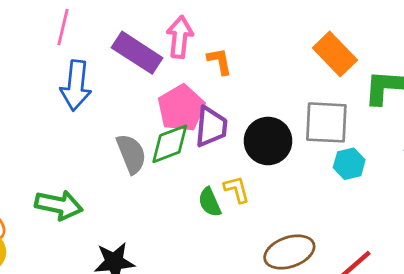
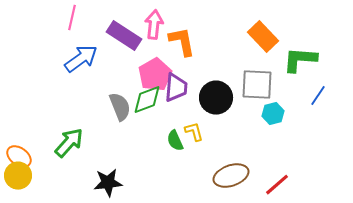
orange L-shape: (220, 61) -> (182, 42), size x1.5
blue arrow: (76, 85) -> (81, 59), turned -132
green arrow: (59, 205) -> (69, 143), turned -60

